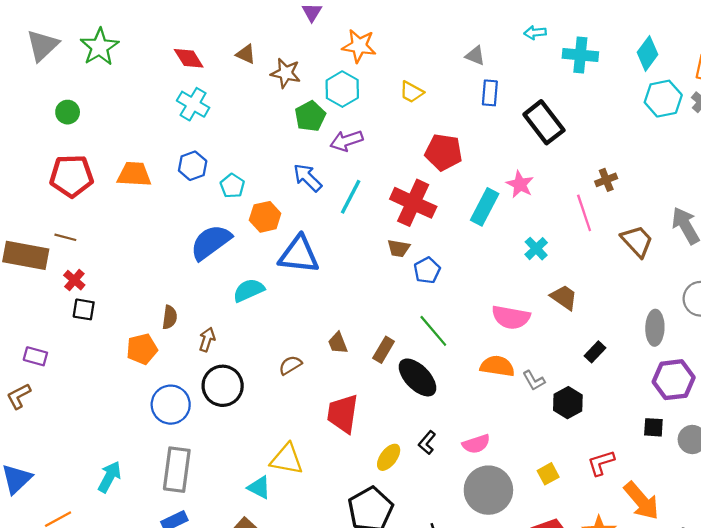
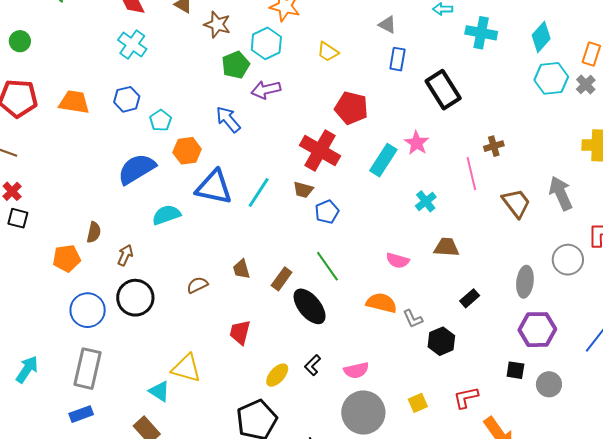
cyan line: (351, 197) -> (259, 193), moved
brown trapezoid: (564, 297) -> (447, 247), turned -36
pink semicircle: (511, 317) -> (398, 260), size x0.7
red trapezoid: (343, 414) -> (240, 332), size x0.7

